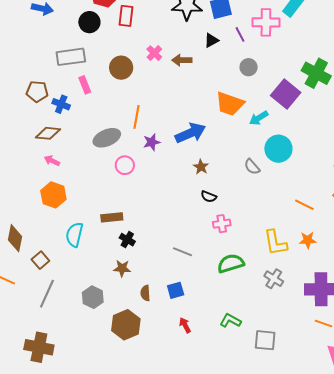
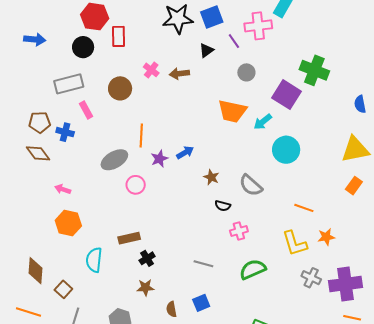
brown diamond: (48, 133) -> (38, 153), moved, turned 55
blue arrow: (190, 133) -> (185, 152), moved, size x0.6
gray semicircle: (252, 167) -> (251, 185), moved, size x1.4
orange line: (304, 205) -> (304, 208), moved
black cross: (127, 240) -> (147, 258), turned 35
gray cross: (274, 279) -> (311, 278), moved

